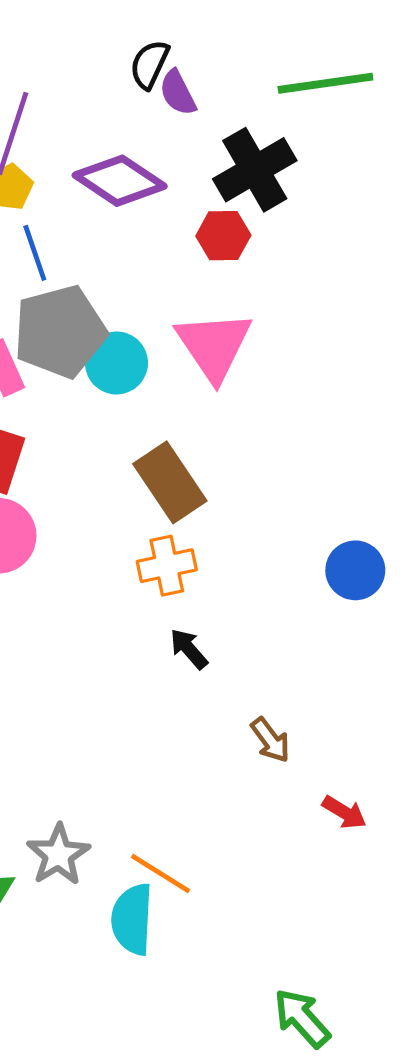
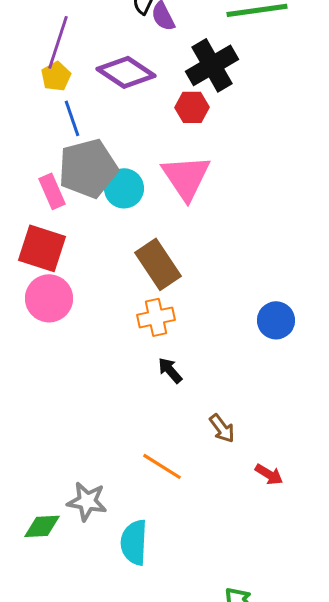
gray star: (58, 855) -> (87, 501), turned -30
orange line: (160, 874) -> (162, 466), moved

